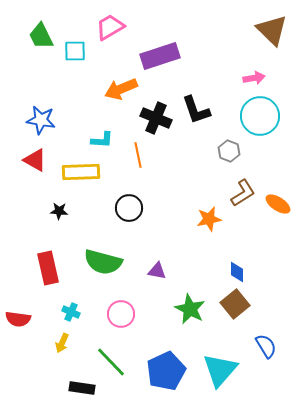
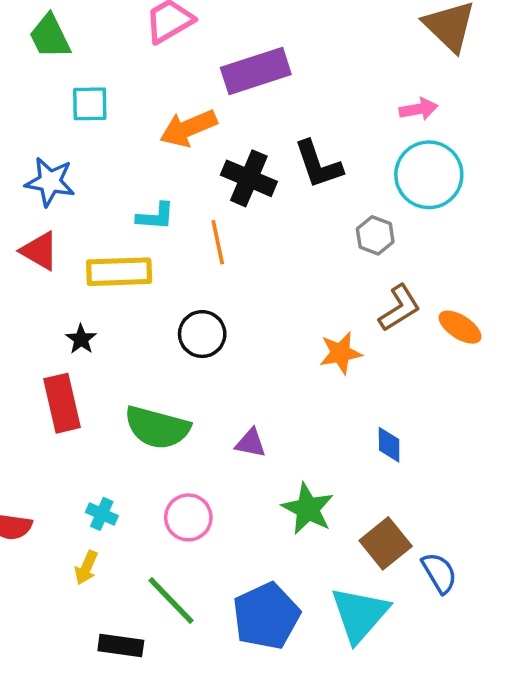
cyan square: (75, 51) -> (90, 104), moved
black star: (59, 211) -> (81, 339), turned 30
red rectangle: (48, 268) -> (62, 403), moved
brown square: (235, 304) -> (386, 543), moved

